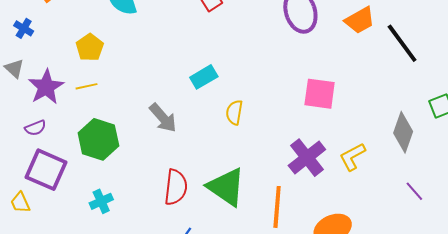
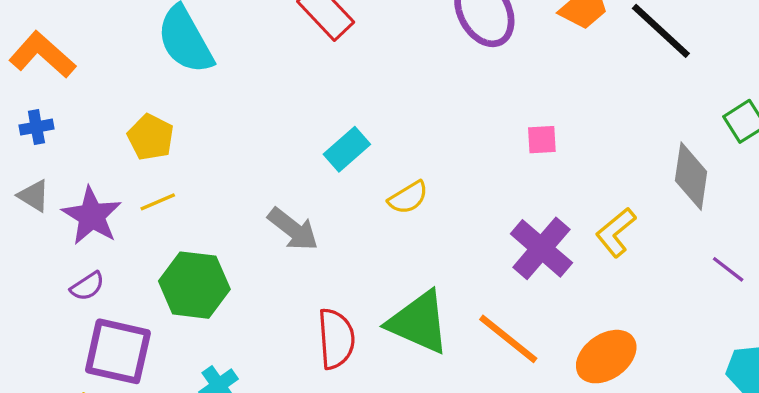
blue cross: (24, 28) -> (36, 127), turned -30
pink square: (320, 94) -> (542, 140), size x0.6
yellow semicircle: (234, 112) -> (408, 198), turned -120
orange line: (277, 207) -> (508, 339), turned -45

